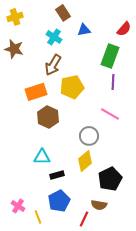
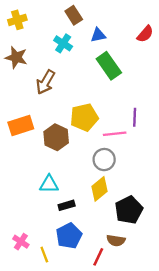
green rectangle: (110, 56) -> (109, 66), moved, turned -55
brown arrow: (53, 65) -> (45, 82), moved
purple line: (113, 82) -> (135, 117), moved
yellow pentagon: (72, 87) -> (84, 117), moved
orange rectangle: (36, 92) -> (21, 126), moved
pink line: (110, 114) -> (115, 134), moved, turned -36

